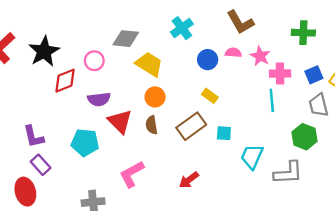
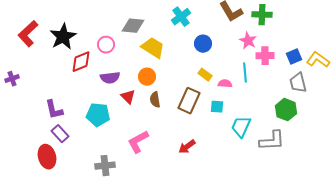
green cross: (303, 33) -> (262, 15), moved
pink semicircle: (233, 53) -> (225, 84), moved
orange circle: (155, 97) -> (147, 77), moved
cyan line: (272, 100) -> (245, 73), moved
red triangle: (120, 121) -> (128, 97), size x0.7
brown rectangle: (191, 126) -> (189, 101), turned -30

